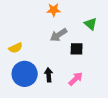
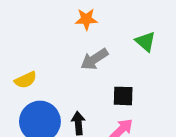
black square: (77, 49) -> (123, 96), moved

